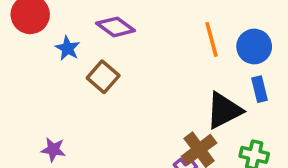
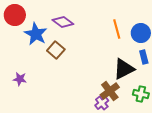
blue star: (68, 48) -> (36, 34), size x1.6
purple star: (53, 150) -> (20, 79), moved

